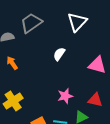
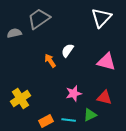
white triangle: (77, 22) -> (101, 18), moved
orange arrow: (12, 63) -> (50, 61), moved

